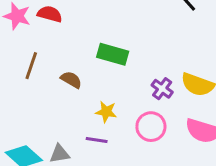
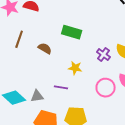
yellow star: (106, 112) -> (75, 68), moved
pink circle: (151, 127) -> (106, 88), moved

